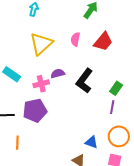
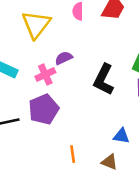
black L-shape: (84, 81) -> (104, 80), moved
orange line: (17, 143) -> (73, 154), moved

